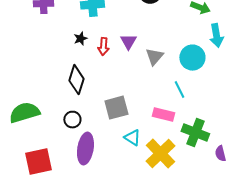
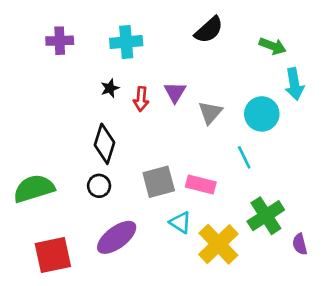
pink rectangle: (163, 115) -> (201, 184), moved
black circle: (72, 120) -> (99, 186), moved
green cross: (195, 133) -> (266, 216), turned 36
purple ellipse: (85, 149) -> (117, 237), turned 44

